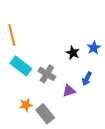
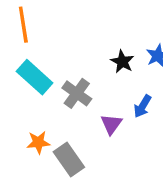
purple triangle: (69, 91) -> (111, 124), turned -40

